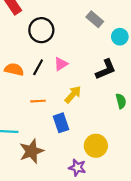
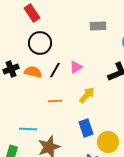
gray rectangle: (95, 19) -> (98, 26), moved, turned -42
black circle: (41, 30) -> (40, 43), moved
blue rectangle: (61, 123) -> (86, 128), moved

